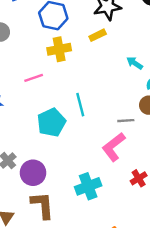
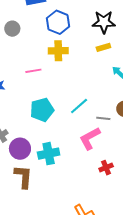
yellow rectangle: (98, 35) -> (103, 47), moved
cyan line: (80, 105) -> (79, 106), moved, turned 54
cyan cross: (88, 186) -> (49, 154), moved

